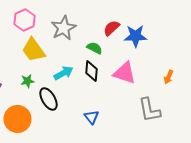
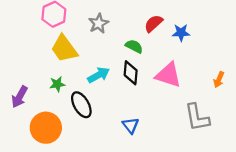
gray star: (64, 28) -> (99, 23), size x0.7
blue star: (136, 36) -> (181, 33), size x0.7

